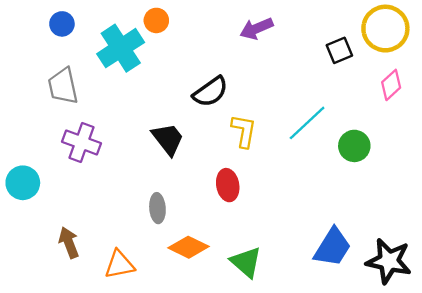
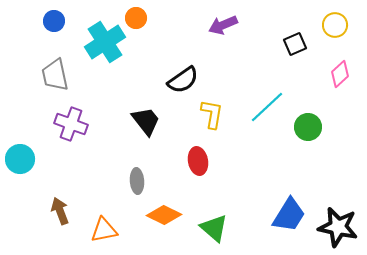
yellow circle: (385, 29) -> (335, 25), size x0.6

